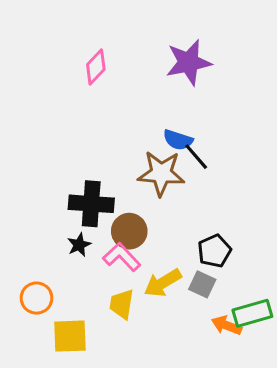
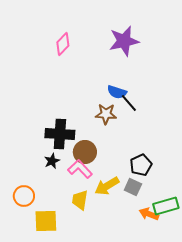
brown star: (161, 173) -> (106, 114), size x0.7

